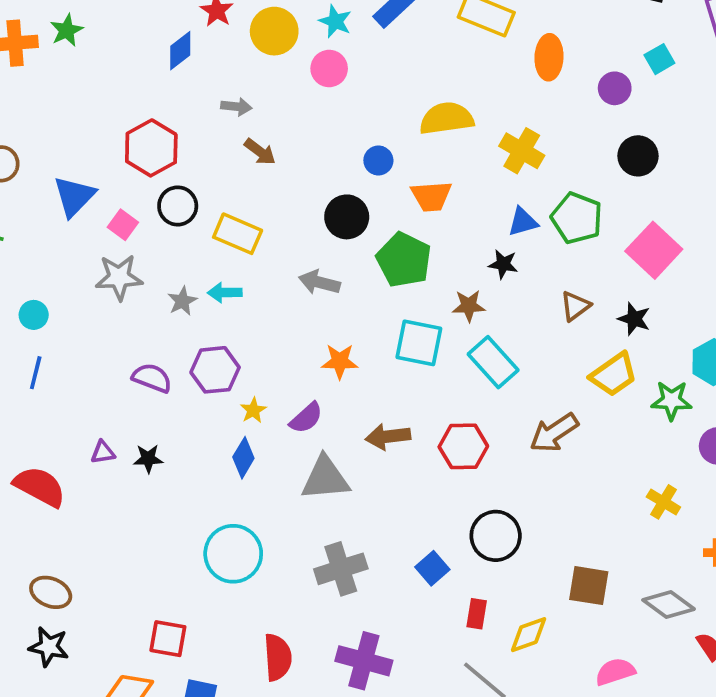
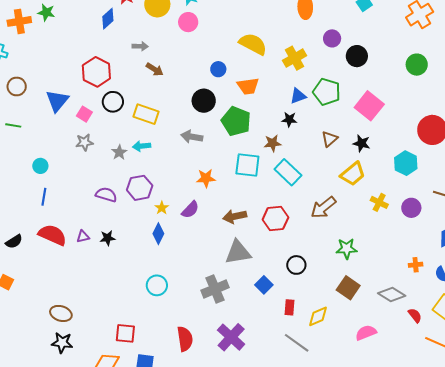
green star: (67, 30) -> (46, 12), turned -30
purple circle: (615, 88) -> (332, 38), moved
yellow semicircle: (447, 118) -> (253, 44), turned 40
yellow cross: (522, 151) -> (294, 58), turned 35
gray star: (119, 277) -> (84, 142), size x0.7
green star: (672, 400) -> (347, 249), moved
gray triangle: (325, 478) -> (238, 252), moved
red semicircle: (40, 487) -> (52, 235), moved
yellow cross: (663, 502) -> (379, 202), moved
black circle: (496, 536) -> (296, 265), size x0.7
cyan circle: (233, 554) -> (157, 285), size x0.7
brown square: (589, 586) -> (348, 288), turned 30
purple cross: (364, 661) -> (231, 337), turned 32

